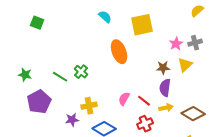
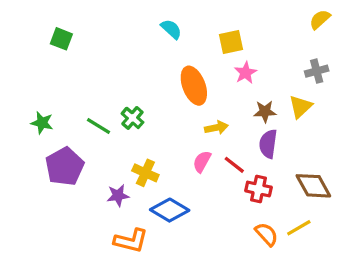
yellow square: (142, 25) -> (231, 42), size x0.7
pink star: (176, 44) -> (246, 73), moved
yellow cross: (89, 106) -> (145, 173), turned 35
yellow arrow: (166, 108) -> (216, 128), moved
brown diamond: (193, 114) -> (313, 186), turned 30
red cross: (145, 124) -> (258, 189), moved, turned 35

